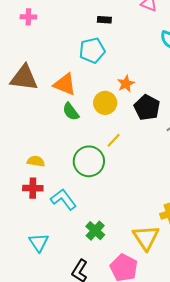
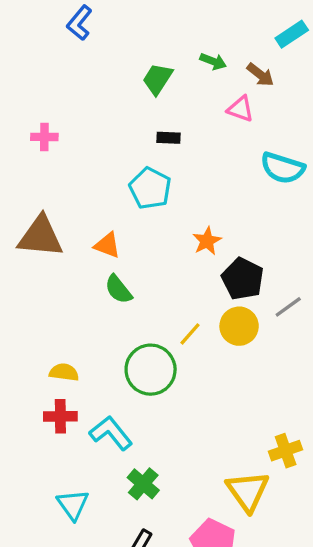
cyan pentagon: (92, 50) -> (150, 188), turned -30
orange triangle: (65, 84) -> (107, 245), size x0.7
yellow circle: (105, 103) -> (239, 326), moved
green cross: (95, 231) -> (143, 484), moved

